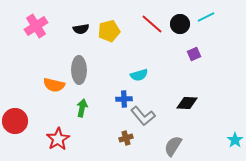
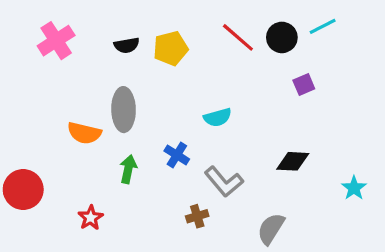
blue cross: (124, 99) -> (177, 155), moved, turned 35
red star: (58, 139) -> (91, 218), size x0.7
cyan star: (235, 140) -> (354, 188), moved

